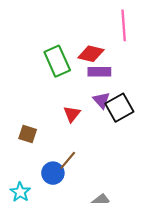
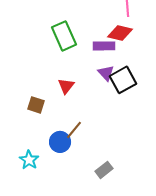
red diamond: (91, 54) -> (120, 33), moved
red triangle: (72, 114) -> (66, 86), moved

